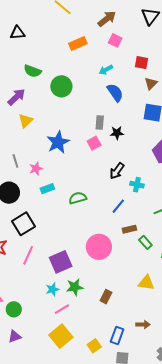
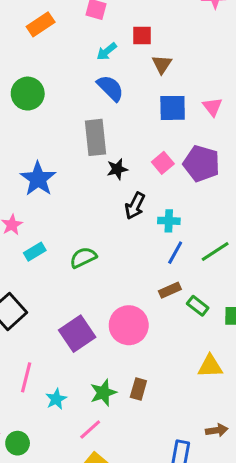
cyan arrow: (106, 70) -> (107, 51), moved
gray rectangle: (100, 122) -> (95, 137), size x1.6
black star: (117, 133) -> (117, 169), moved
pink square: (94, 143) -> (163, 163), moved
blue line: (118, 206) -> (175, 253), moved
pink line: (28, 255) -> (26, 377), moved
purple square: (61, 262) -> (77, 334), moved
cyan star: (52, 289) -> (56, 399), moved
brown rectangle: (106, 297) -> (138, 389), moved

